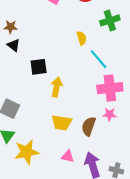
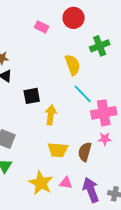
yellow semicircle: (82, 38) -> (73, 65), size x1.5
cyan line: (99, 59) -> (83, 94), moved
yellow star: (27, 152) -> (41, 183), moved, turned -30

